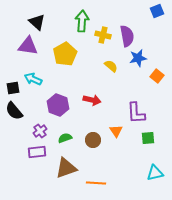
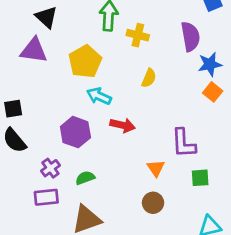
purple semicircle: (127, 36) -> (190, 37), moved
blue star: (138, 58) -> (210, 64), moved
yellow semicircle: (111, 66) -> (149, 78), turned 72
cyan arrow: (33, 79) -> (99, 96), moved
brown circle: (93, 140) -> (153, 203), moved

